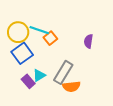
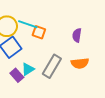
orange square: (50, 38) -> (39, 32), turned -32
orange semicircle: (71, 86) -> (80, 63), moved

